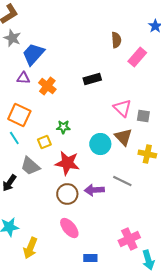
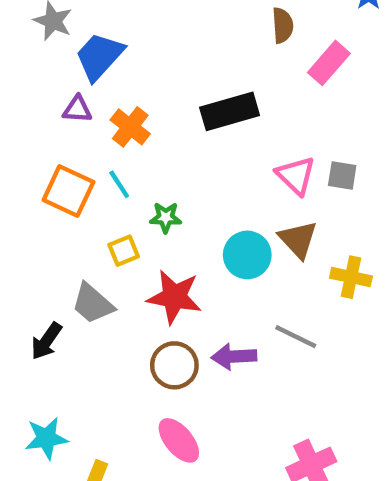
black rectangle: (92, 79) -> (230, 111), size x1.4
gray square: (143, 116) -> (342, 175), moved
cyan line: (14, 138) -> (119, 184), moved

